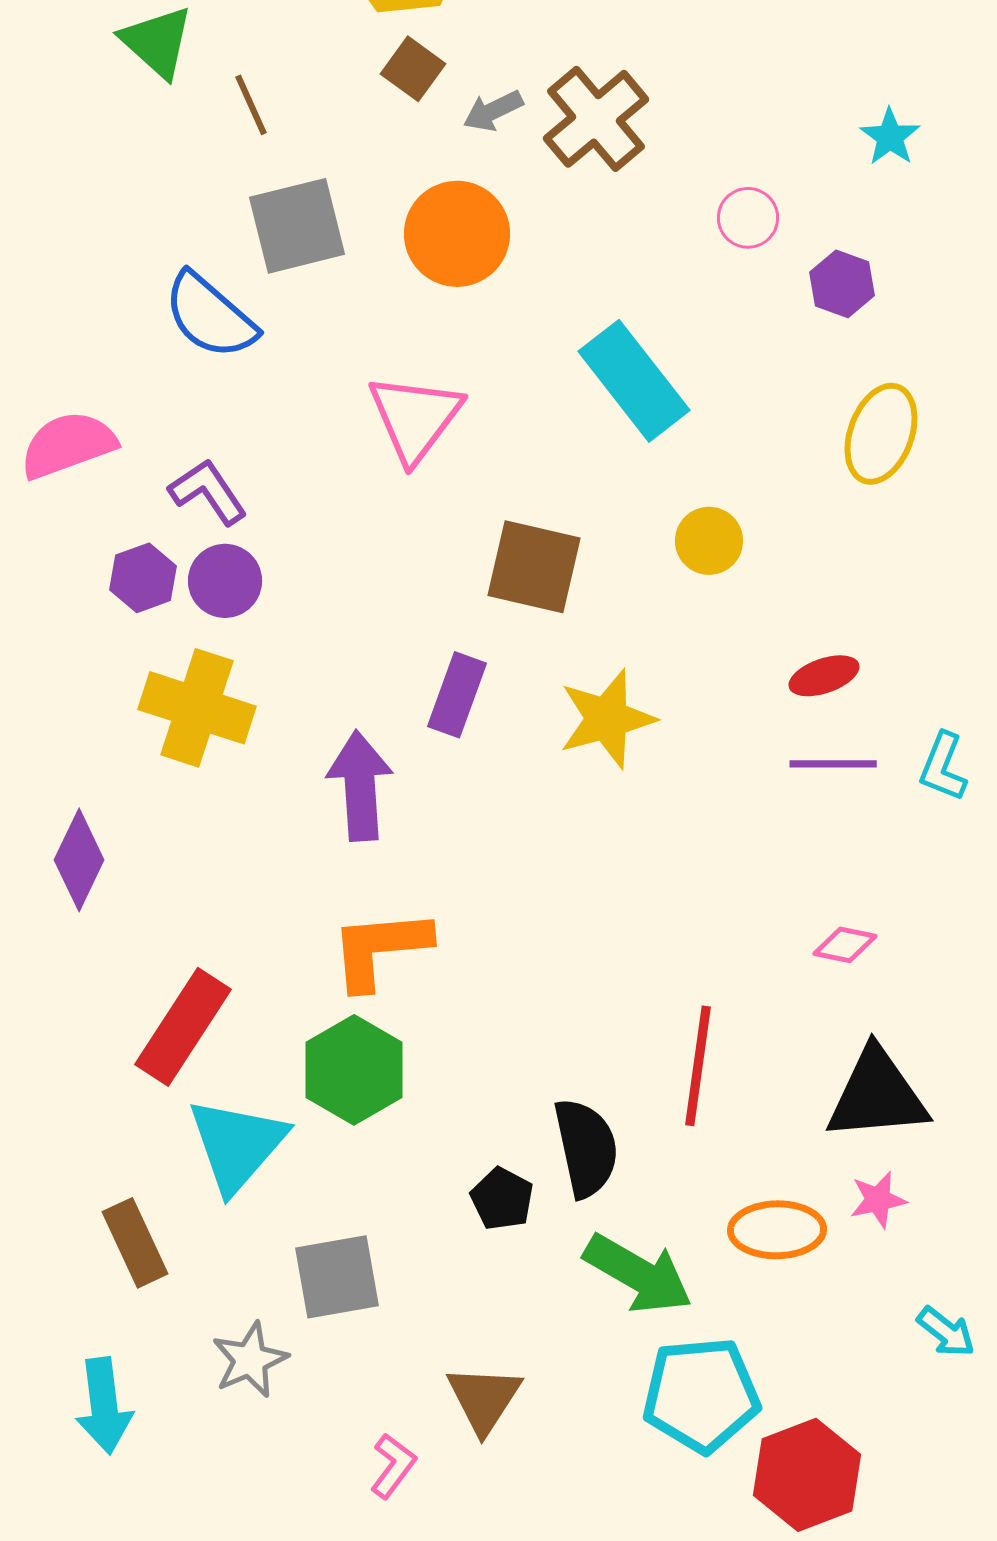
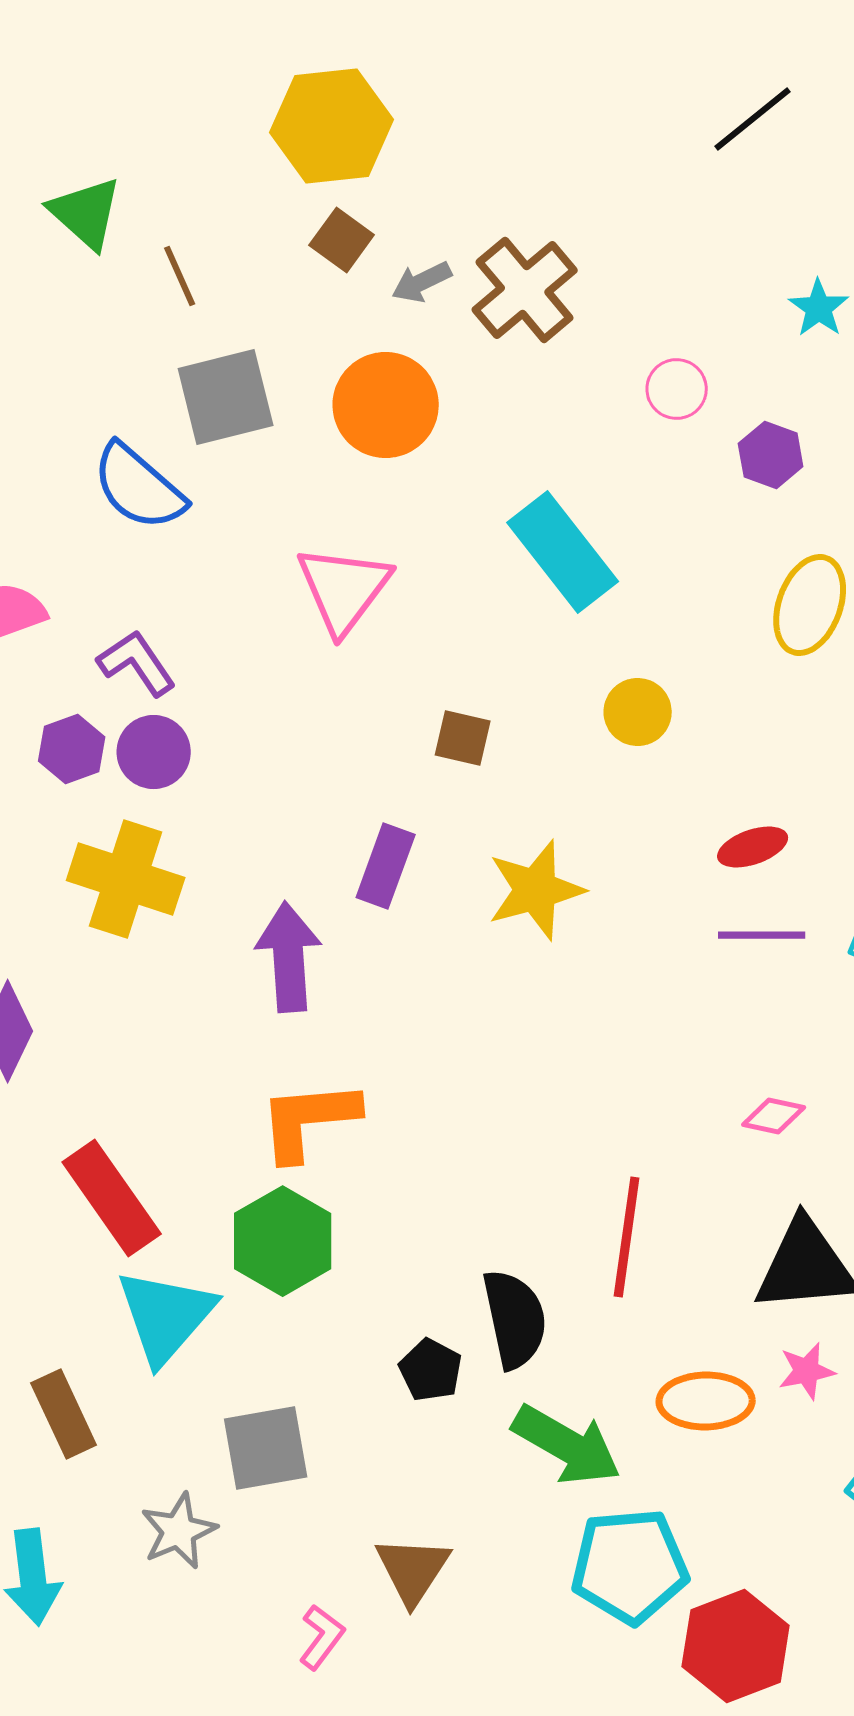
brown square: (534, 567) -> (463, 738), size x0.6
red rectangle: (183, 1027) -> (112, 1198), turned -68

